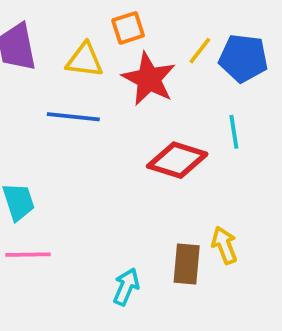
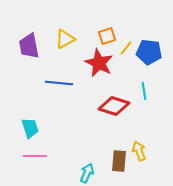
orange square: (128, 28) -> (107, 36), moved
yellow triangle: (85, 60) -> (65, 39), moved, turned -35

